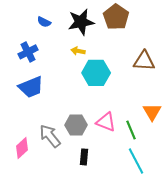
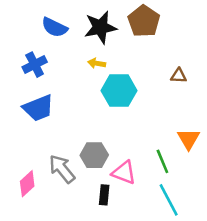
blue semicircle: (44, 22) -> (54, 27), size x1.5
brown triangle: (144, 61) -> (179, 76), size x0.6
pink triangle: (106, 122) -> (124, 173), moved

